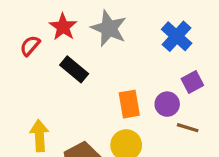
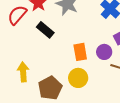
red semicircle: (30, 46) -> (17, 15), size x1.5

